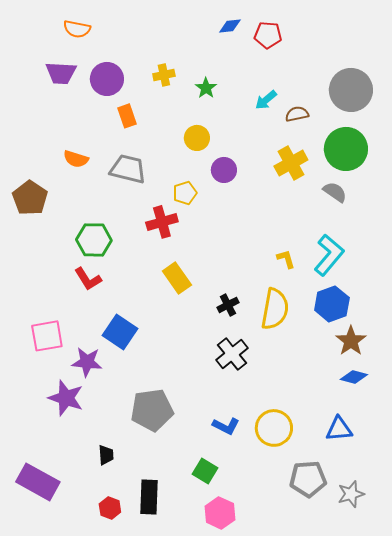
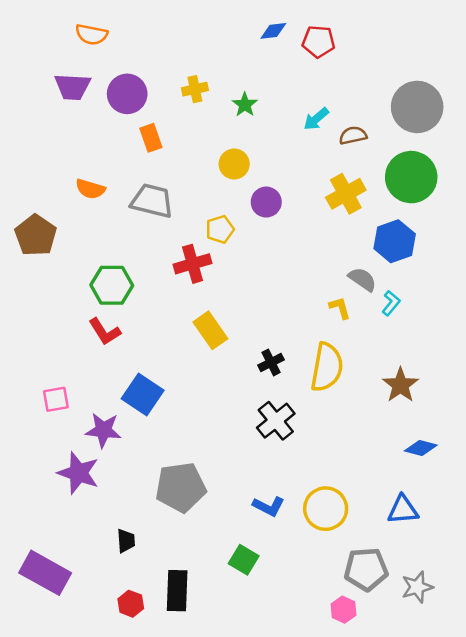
gray semicircle: (335, 192) -> (362, 279), moved
cyan L-shape: (329, 255) -> (391, 303), size x0.5
blue hexagon: (332, 304) -> (395, 241), moved
pink square: (47, 336) -> (56, 399), size x0.7
brown star: (351, 341) -> (400, 385), moved
pink hexagon: (220, 513) -> (343, 610), moved, size x0.7

